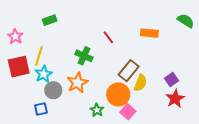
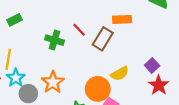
green cross: (84, 56) -> (54, 40), moved
brown rectangle: (129, 71) -> (103, 39), moved
yellow semicircle: (140, 83) -> (120, 74), turned 48

